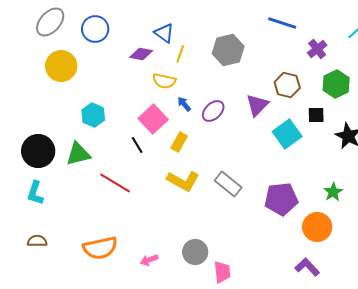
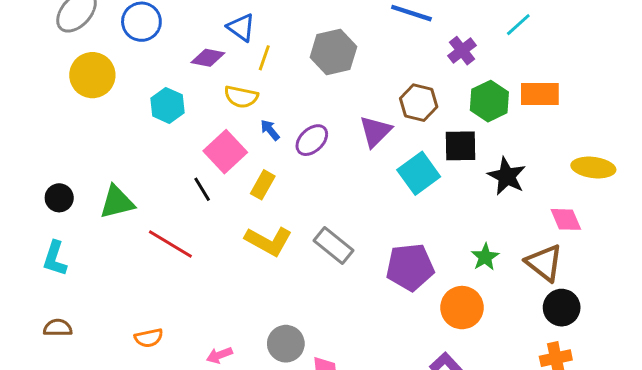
cyan hexagon: (93, 115) -> (167, 105), moved
black square: (316, 115) -> (461, 146), size x1.4
black circle: (38, 151) -> (59, 198), size x0.6
orange semicircle: (100, 248) -> (149, 338), size x0.6

